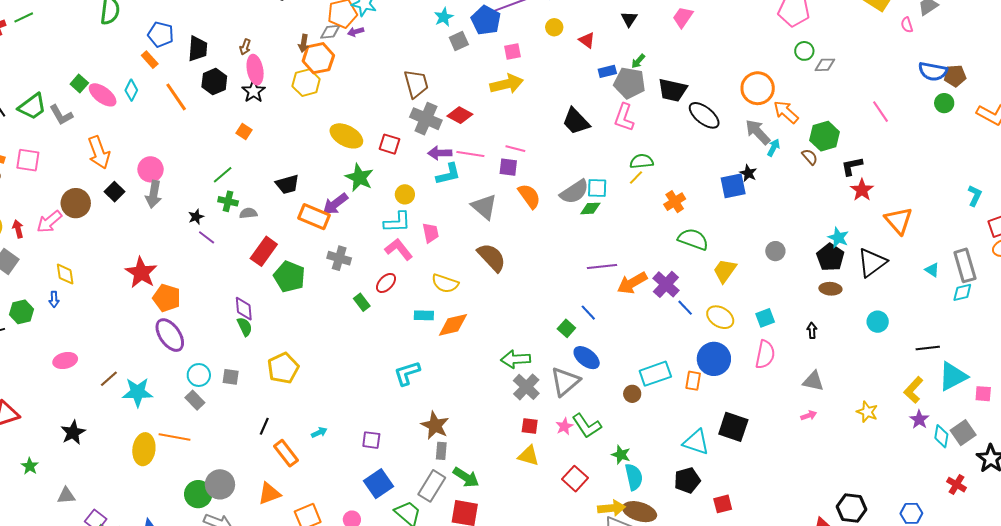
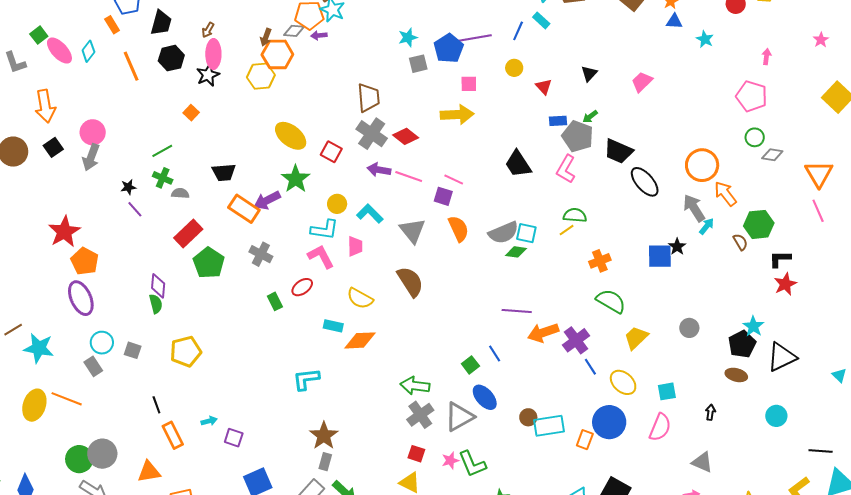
cyan L-shape: (448, 174) -> (370, 214), moved, turned -132
orange triangle: (899, 221) -> (819, 174), moved
brown circle: (632, 394) -> (528, 417), moved
black line: (264, 426) -> (156, 405), turned -54
purple square: (371, 440) -> (234, 438), moved

